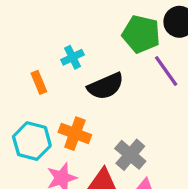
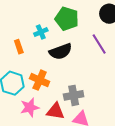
green pentagon: (141, 34) -> (67, 19), moved
gray cross: (130, 155) -> (74, 95), turned 36

